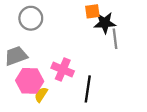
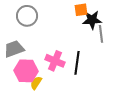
black line: (88, 89) -> (77, 63), moved

